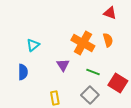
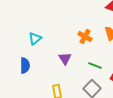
orange cross: (83, 43) -> (85, 37), size x0.6

